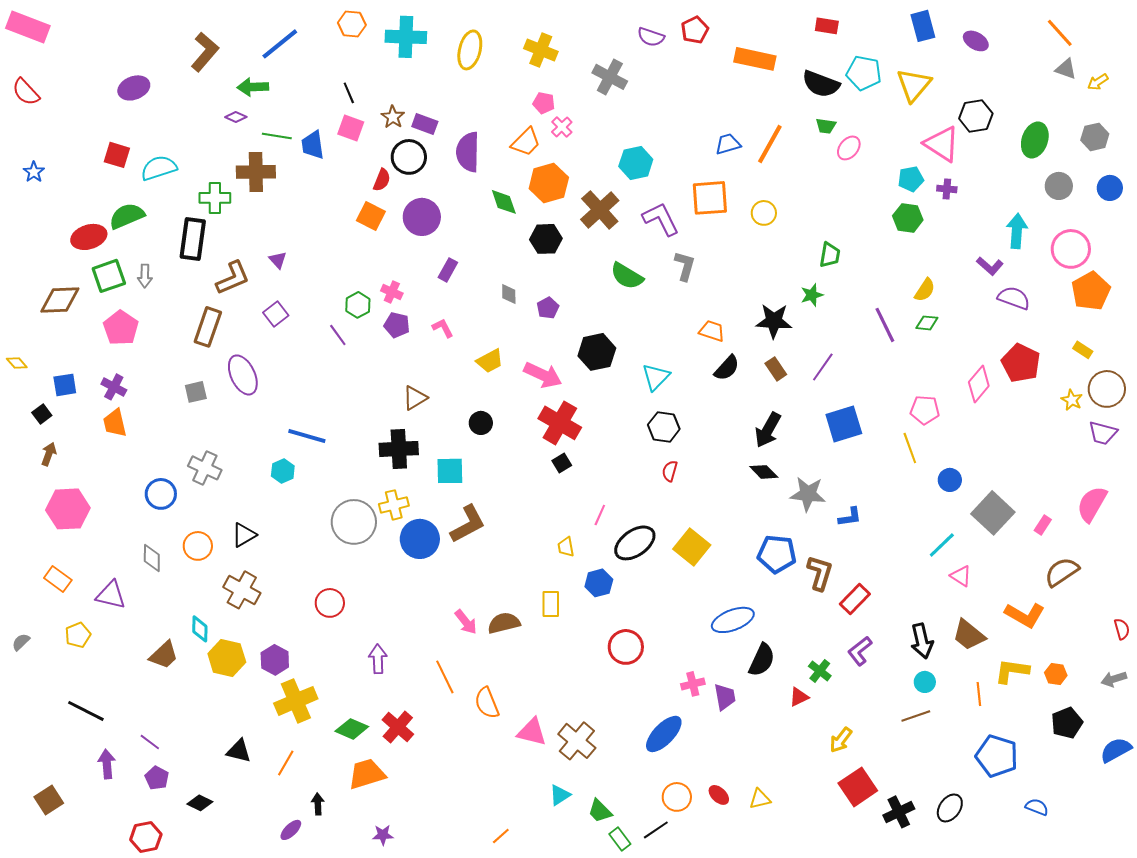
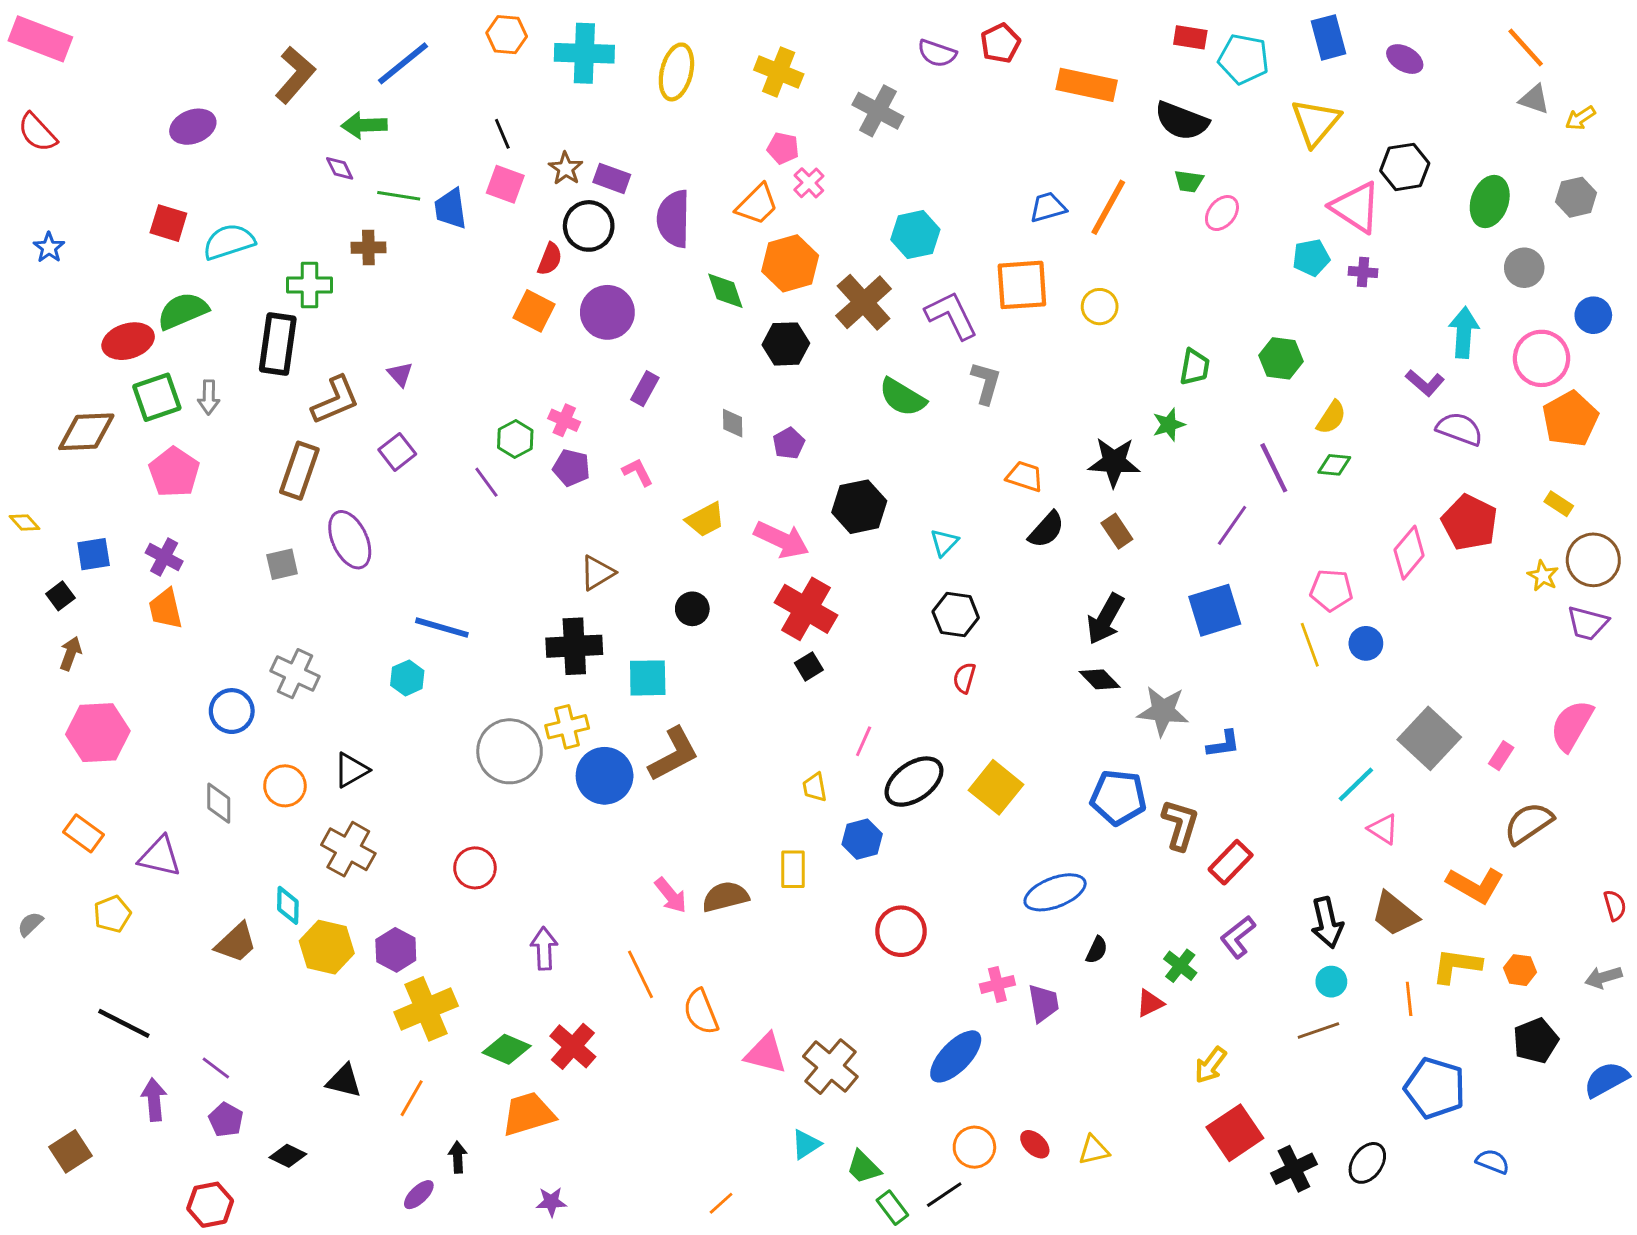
cyan pentagon: (864, 73) -> (1244, 59), moved
purple diamond: (236, 117) -> (340, 168), turned 40
brown cross: (256, 172) -> (368, 248), size x0.6
blue circle: (1110, 188) -> (1593, 315), moved
green hexagon: (908, 218) -> (1281, 358), moved
purple line: (823, 367) -> (1232, 525), moved
cyan triangle: (656, 377) -> (944, 543), size x0.7
blue circle: (950, 480) -> (1366, 643), moved
black semicircle: (762, 660) -> (1097, 950), size x0.6

